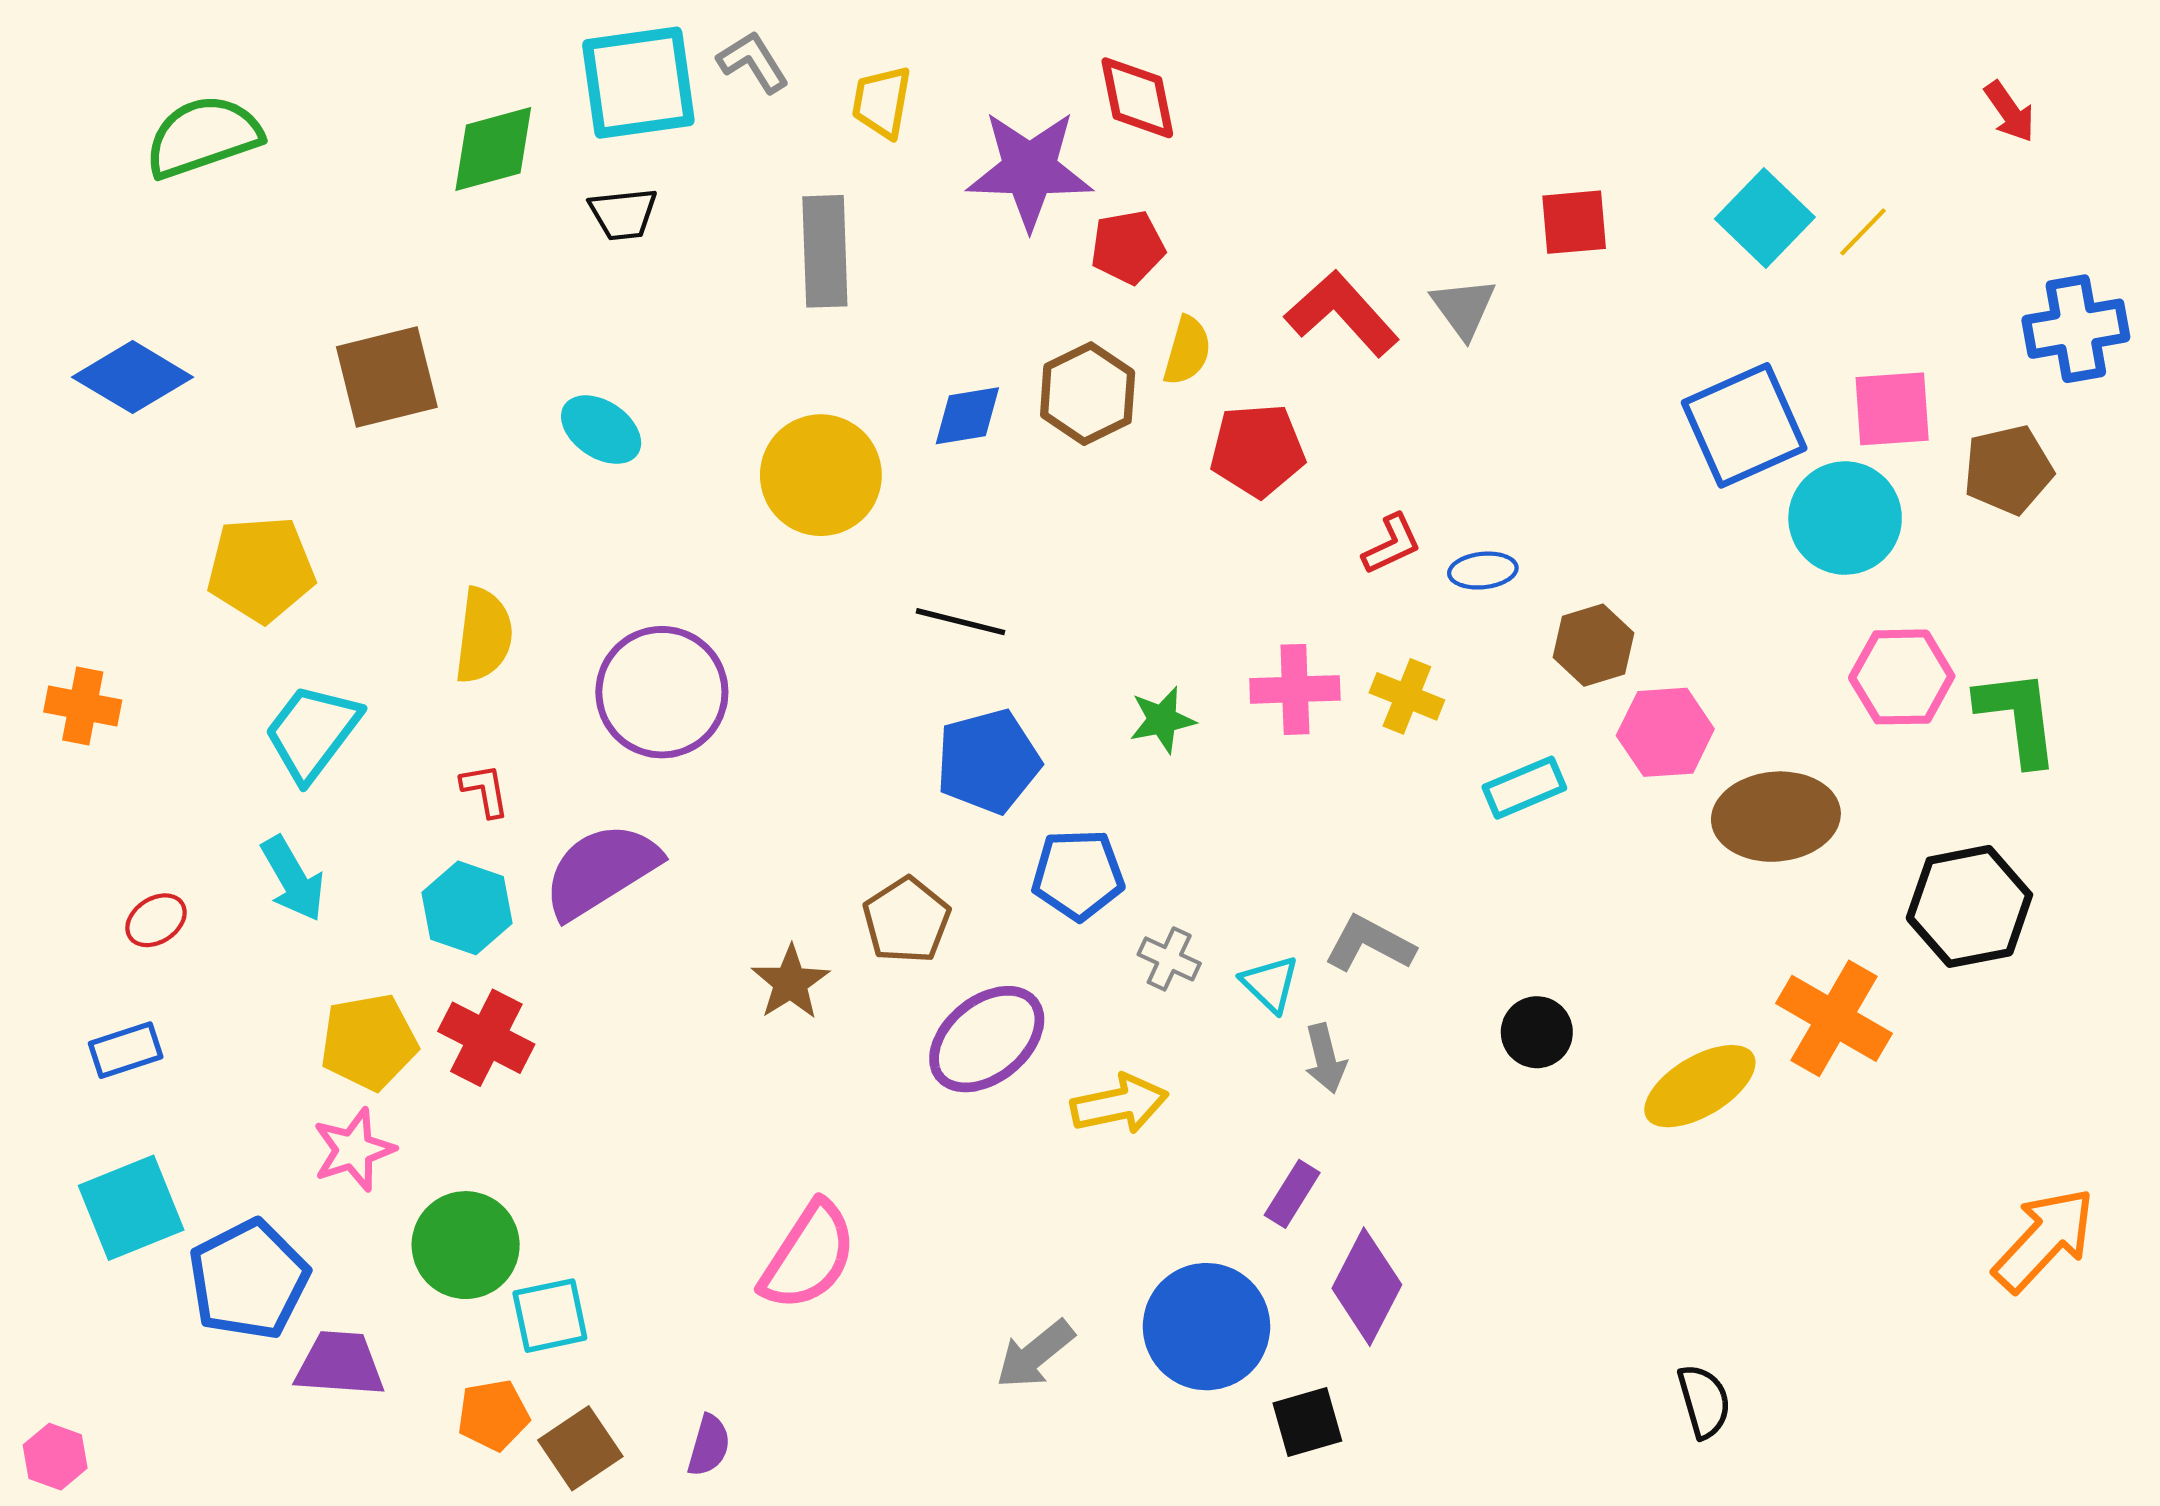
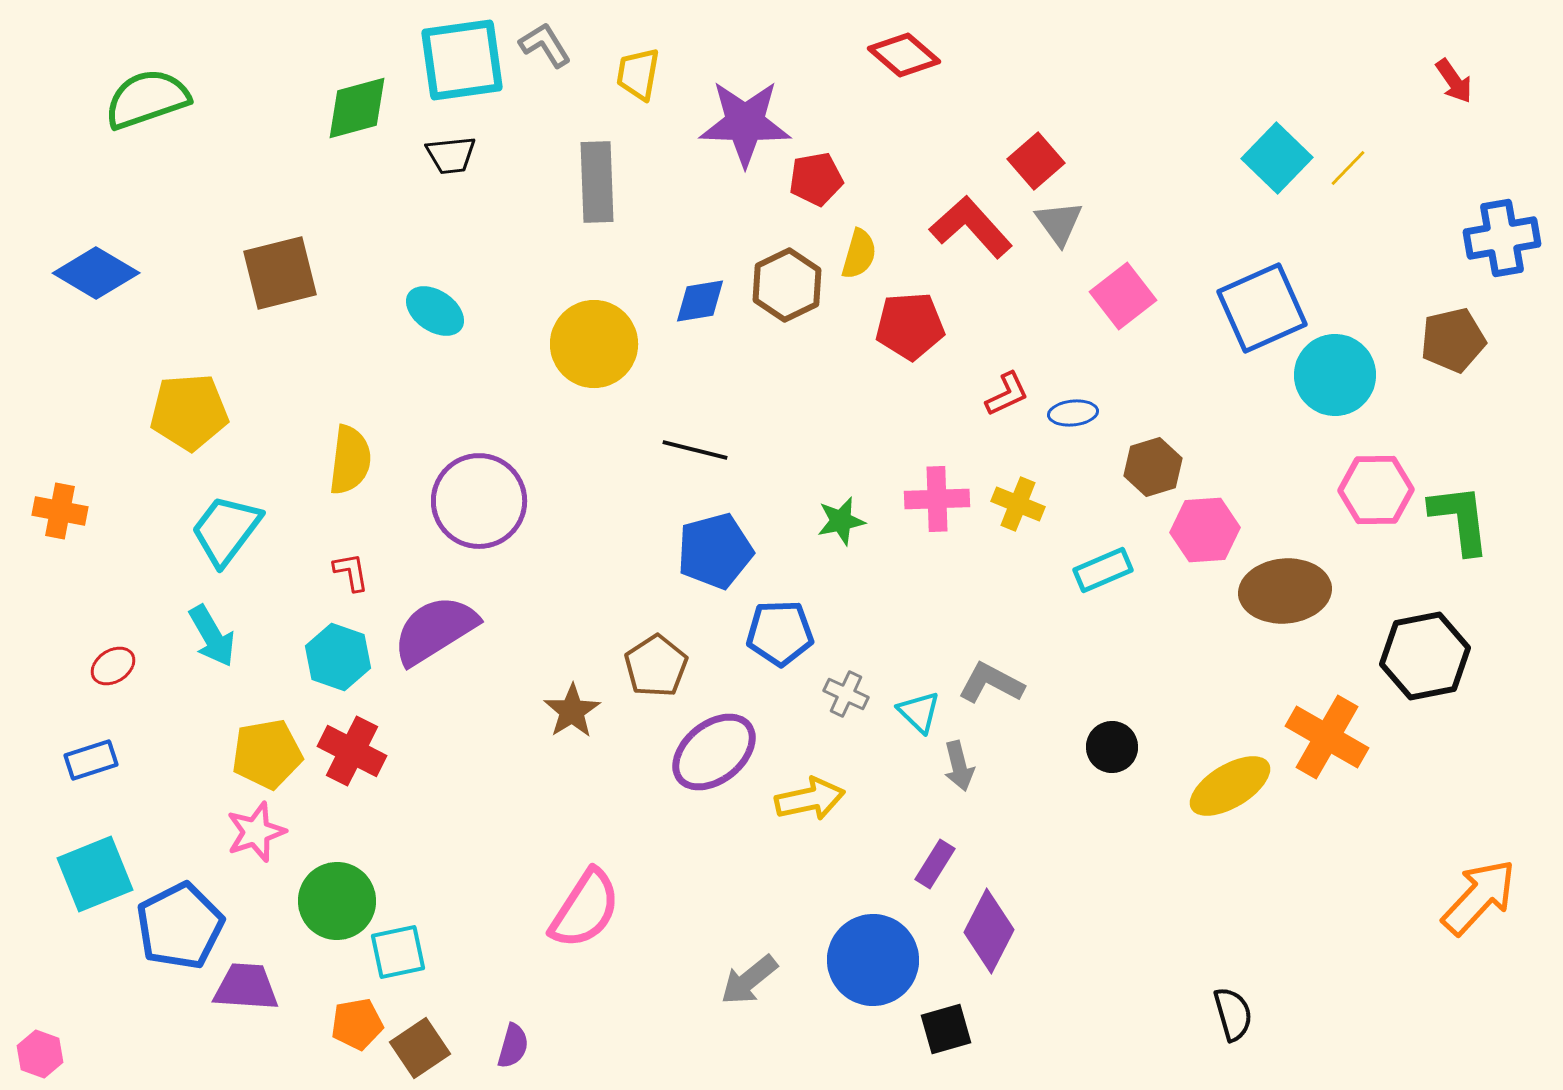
red diamond: (1137, 98) -> (904, 55), moved, turned -38
red square: (1574, 222) -> (1036, 161), moved, turned -36
pink square: (1892, 409) -> (1123, 296), moved, turned -34

